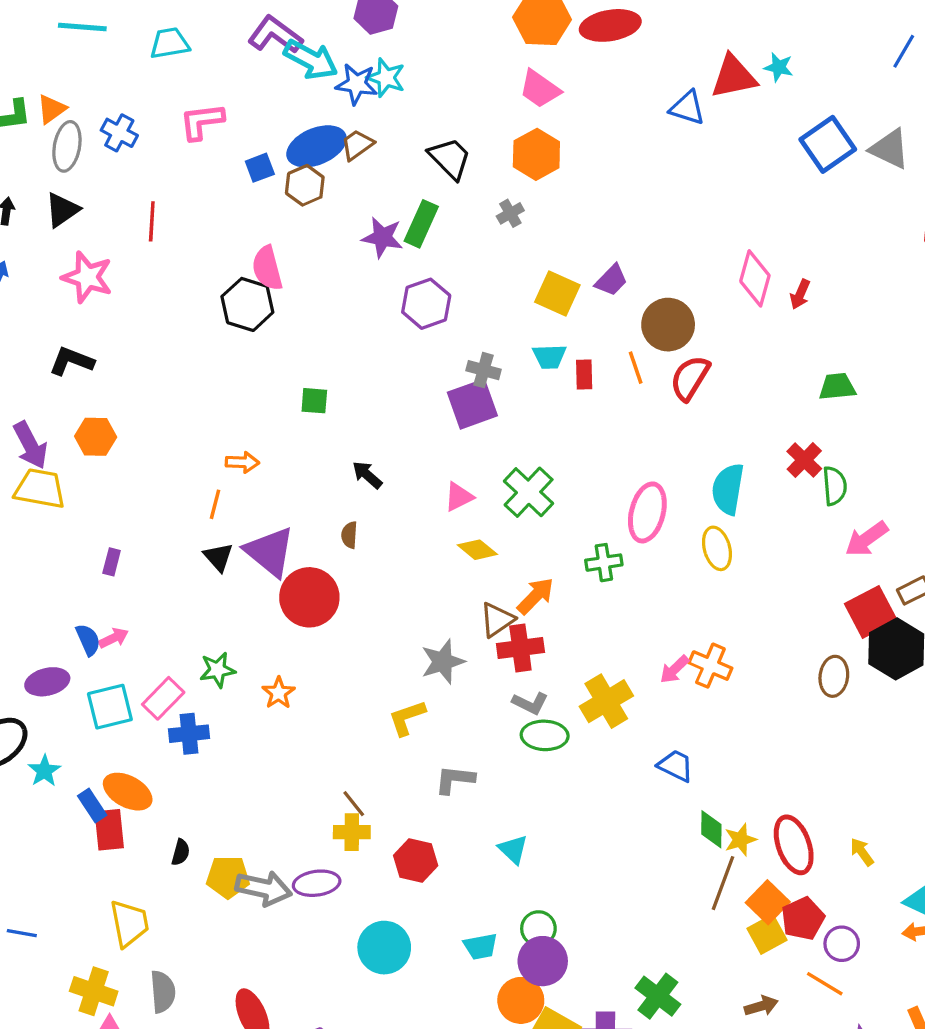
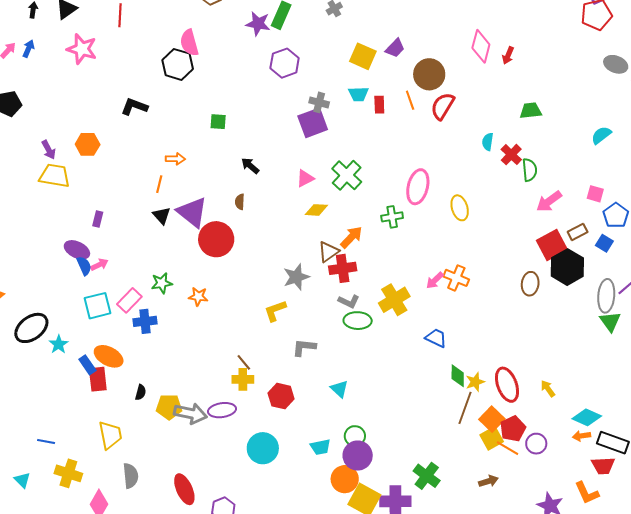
black L-shape: (72, 361) -> (134, 107), moved
purple arrow: (30, 445) -> (49, 150), size x0.7
cyan semicircle: (728, 489) -> (488, 142), moved, size x0.6
yellow diamond: (477, 550) -> (316, 210), turned -35
purple ellipse: (47, 682) -> (77, 250), moved, turned 40
orange star: (279, 693) -> (198, 297), turned -30
orange line: (825, 984) -> (508, 448), moved
yellow cross: (94, 991) -> (68, 473), moved

